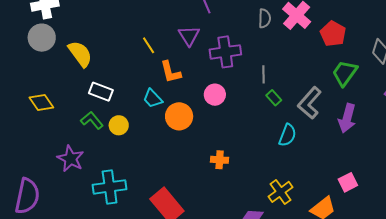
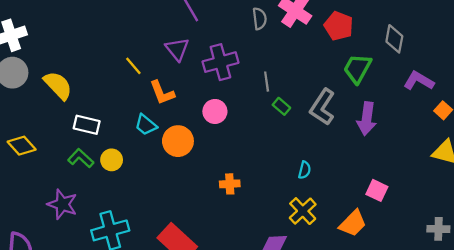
cyan semicircle: (287, 135) -> (305, 170), moved, size x0.7
pink square: (348, 182) -> (377, 190), turned -30

